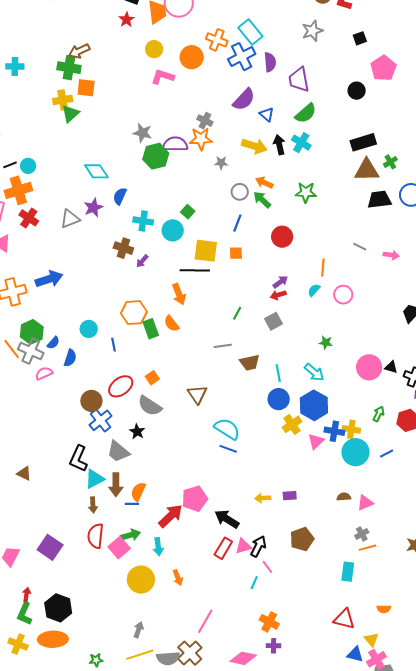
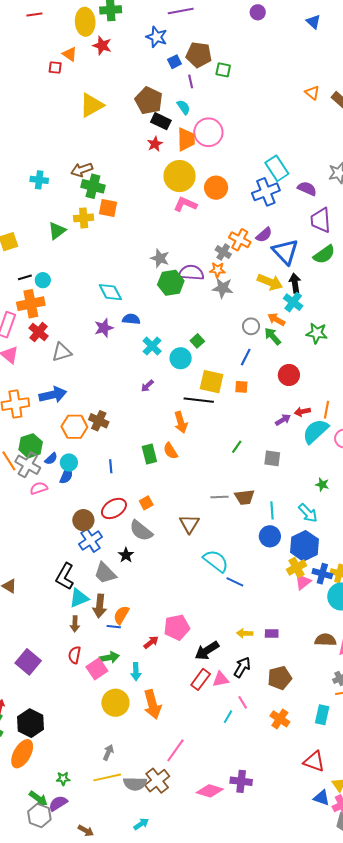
orange cross: (217, 40) -> (240, 240), moved
yellow circle: (154, 49) -> (179, 176), size x1.8
brown arrow: (79, 51) -> (82, 170), moved
purple semicircle: (270, 62) -> (307, 189), moved, turned -66
purple semicircle: (244, 100) -> (264, 235), size x0.7
green triangle: (70, 114) -> (57, 231), moved
blue triangle: (267, 114) -> (285, 252), size x1.8
orange star: (201, 139) -> (217, 270), size x0.7
cyan cross: (301, 143) -> (293, 302), moved
gray star: (221, 163) -> (223, 288), moved, size x1.5
blue semicircle: (120, 196) -> (131, 319), turned 66
gray triangle: (70, 219) -> (62, 352), moved
cyan cross: (143, 221) -> (152, 346), turned 30
brown cross: (123, 248) -> (99, 421), moved
cyan semicircle: (314, 290) -> (315, 431), size x2.0
red arrow: (278, 295) -> (302, 412), moved
orange hexagon: (134, 313) -> (74, 427), moved
gray square: (274, 321) -> (272, 458), turned 30
cyan circle: (89, 329) -> (69, 462), moved
gray line: (223, 346) -> (220, 497), moved
yellow cross: (292, 424) -> (297, 568), moved
blue line: (228, 449) -> (235, 582), moved
brown semicircle: (344, 497) -> (325, 640), size x1.5
red arrow: (171, 516) -> (151, 642), size x0.6
black arrow: (227, 519) -> (207, 651), turned -70
red semicircle: (96, 536) -> (75, 655), size x0.7
black arrow: (258, 546) -> (242, 667), moved
orange arrow: (178, 578) -> (152, 704), size x1.8
orange cross: (269, 622) -> (280, 719), moved
orange ellipse: (53, 639) -> (22, 754), turned -64
purple cross: (274, 646) -> (241, 781), size x1.5

